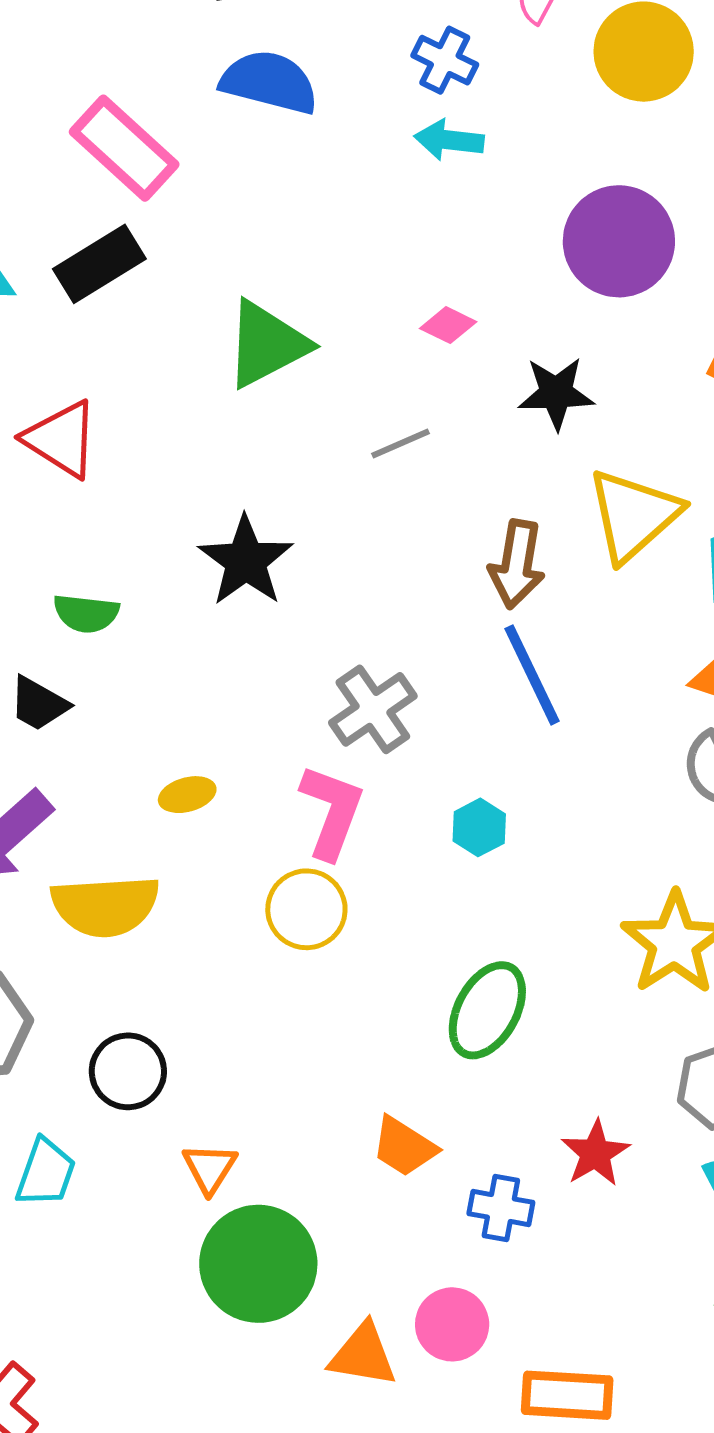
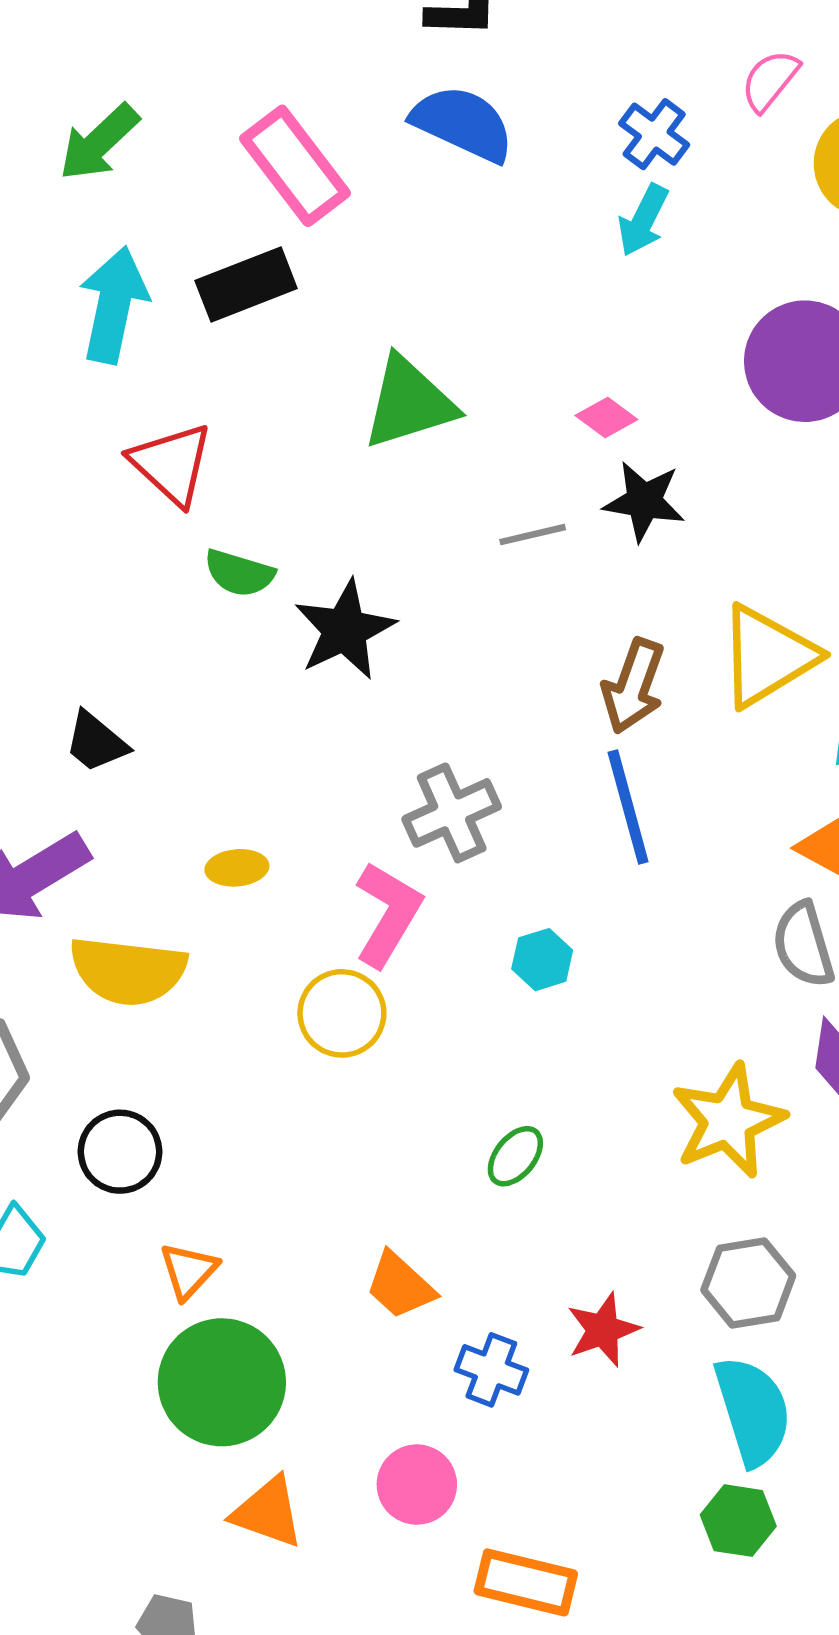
cyan arrow: (449, 140) -> (643, 220), turned -80
black star: (556, 393) -> (644, 501), moved
green semicircle: (86, 613) -> (239, 573), moved
green ellipse: (487, 1010) -> (515, 1156), size x0.6
orange triangle: (363, 1355) -> (268, 1512), moved

